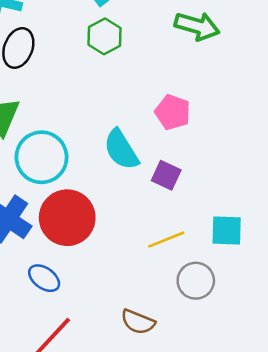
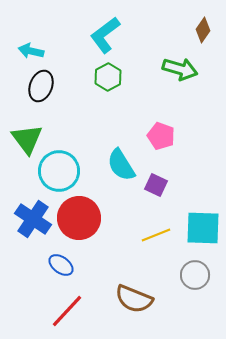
cyan square: (227, 231) -> (203, 228), size x1.4
gray circle: (196, 281) -> (195, 275), moved
brown semicircle: (138, 322) -> (134, 299), size x1.4

